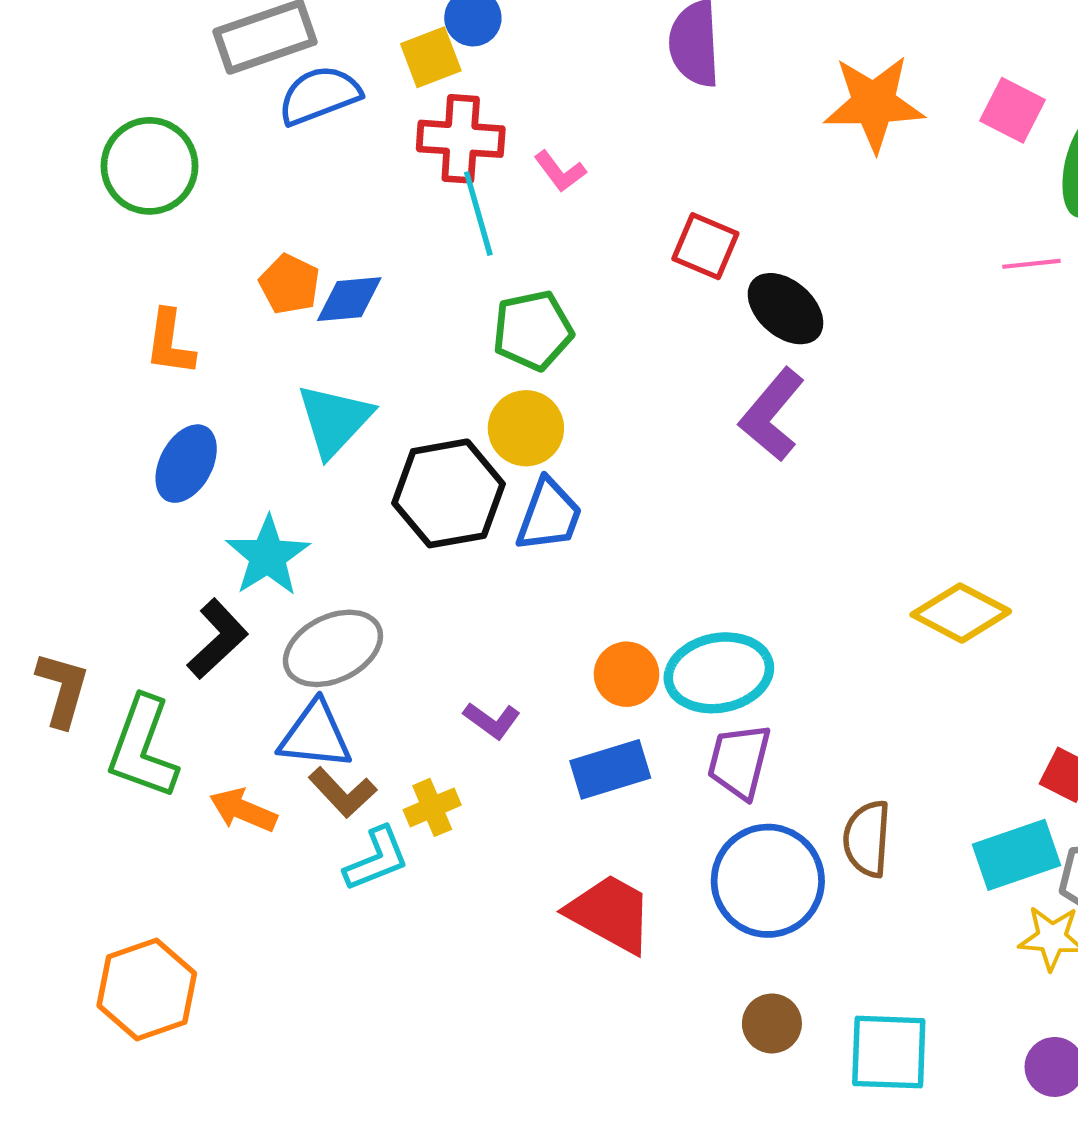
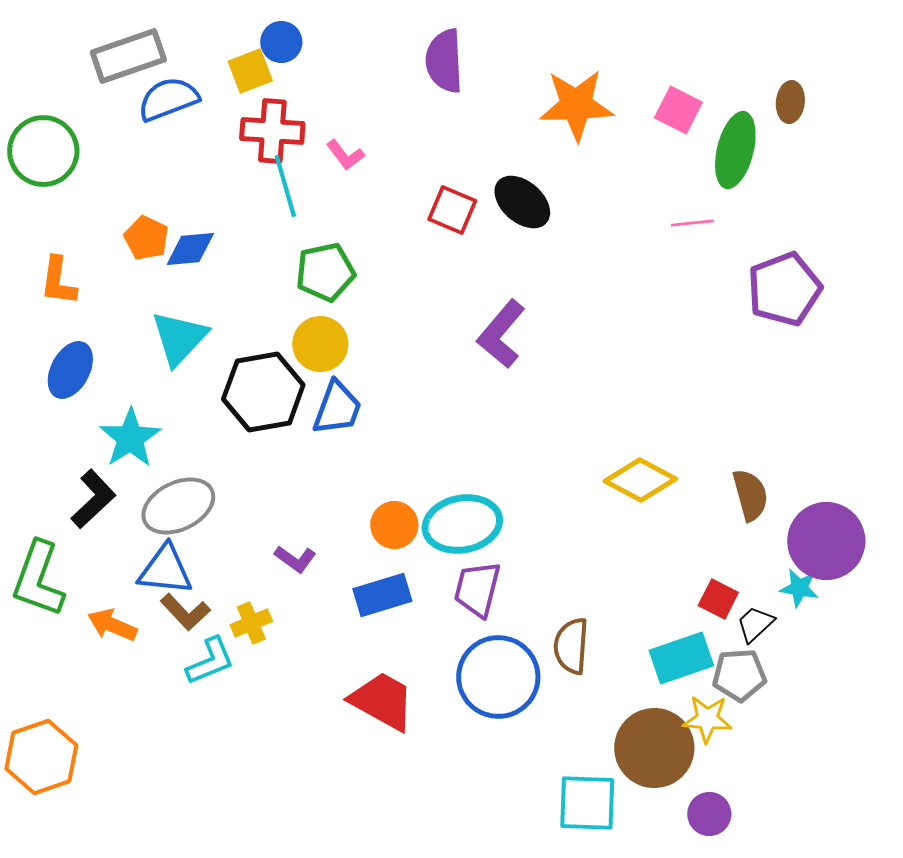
black ellipse: (785, 309) -> (522, 202), moved
brown circle: (772, 1023) -> (654, 748), moved, size x1.8

